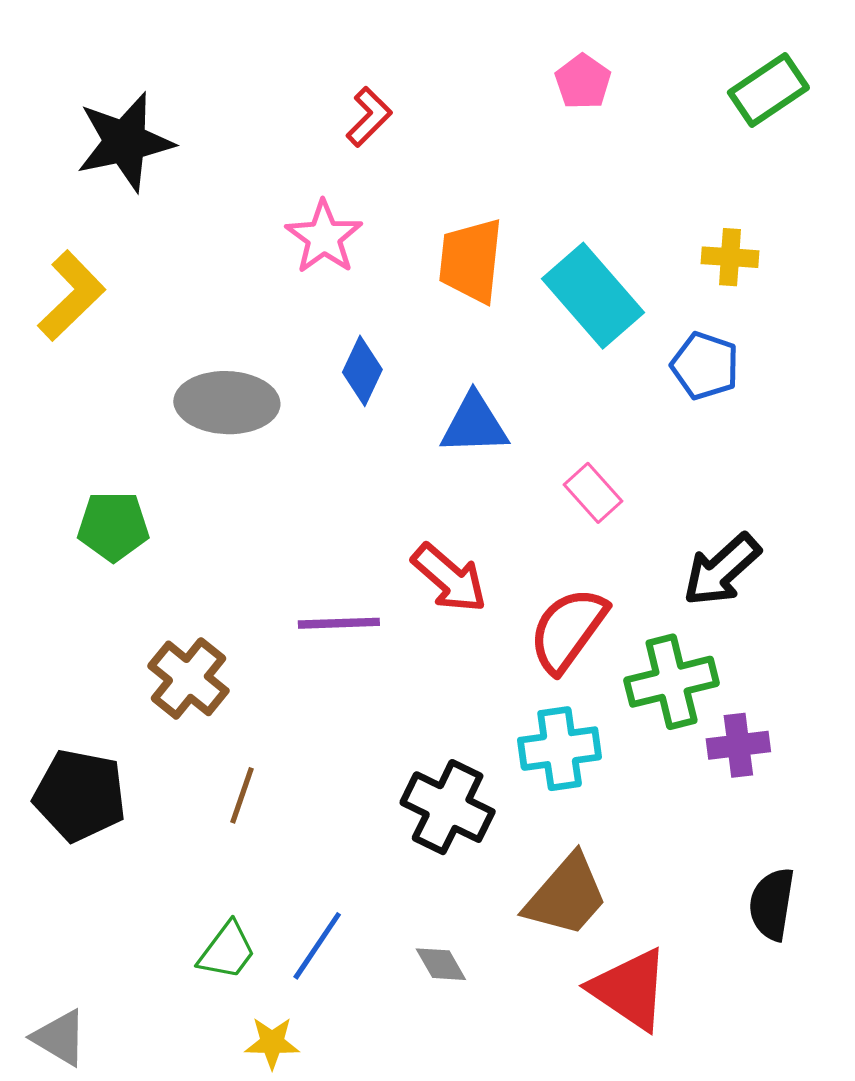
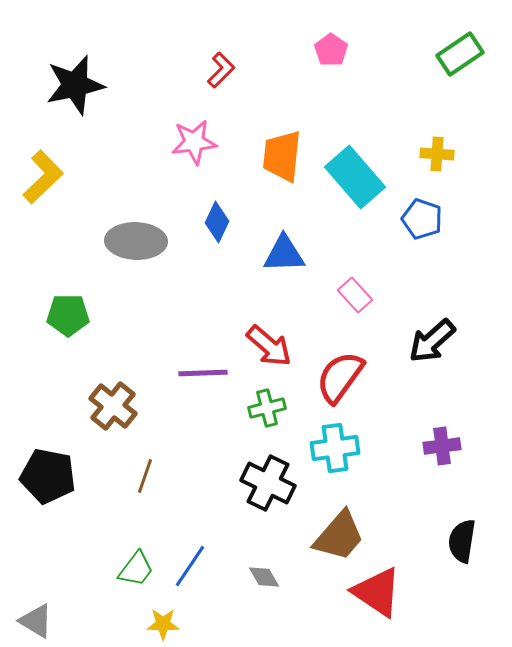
pink pentagon: (583, 82) -> (331, 50), moved
pink star: (324, 237) -> (194, 142), turned 30
green cross: (672, 682) -> (267, 408), moved, size x0.7

